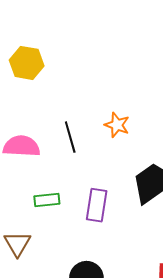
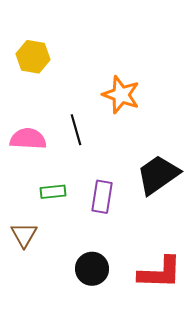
orange star: (117, 125) -> (121, 95), moved, size x1.5

